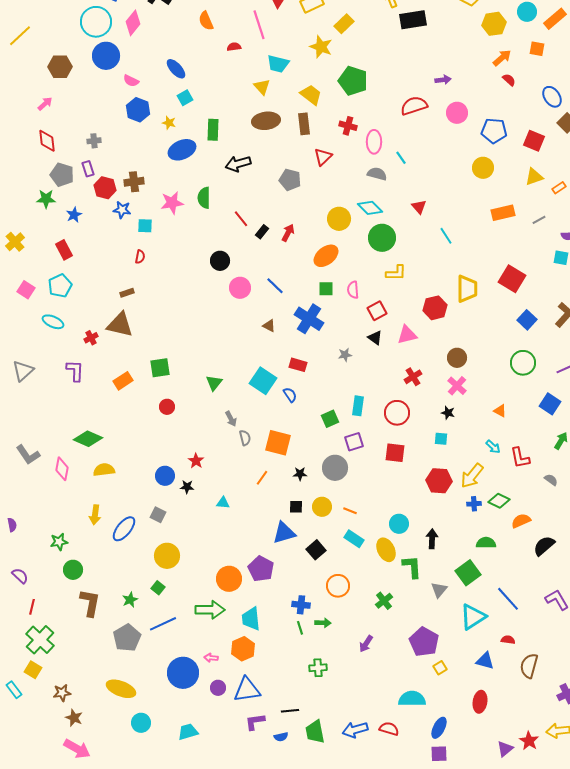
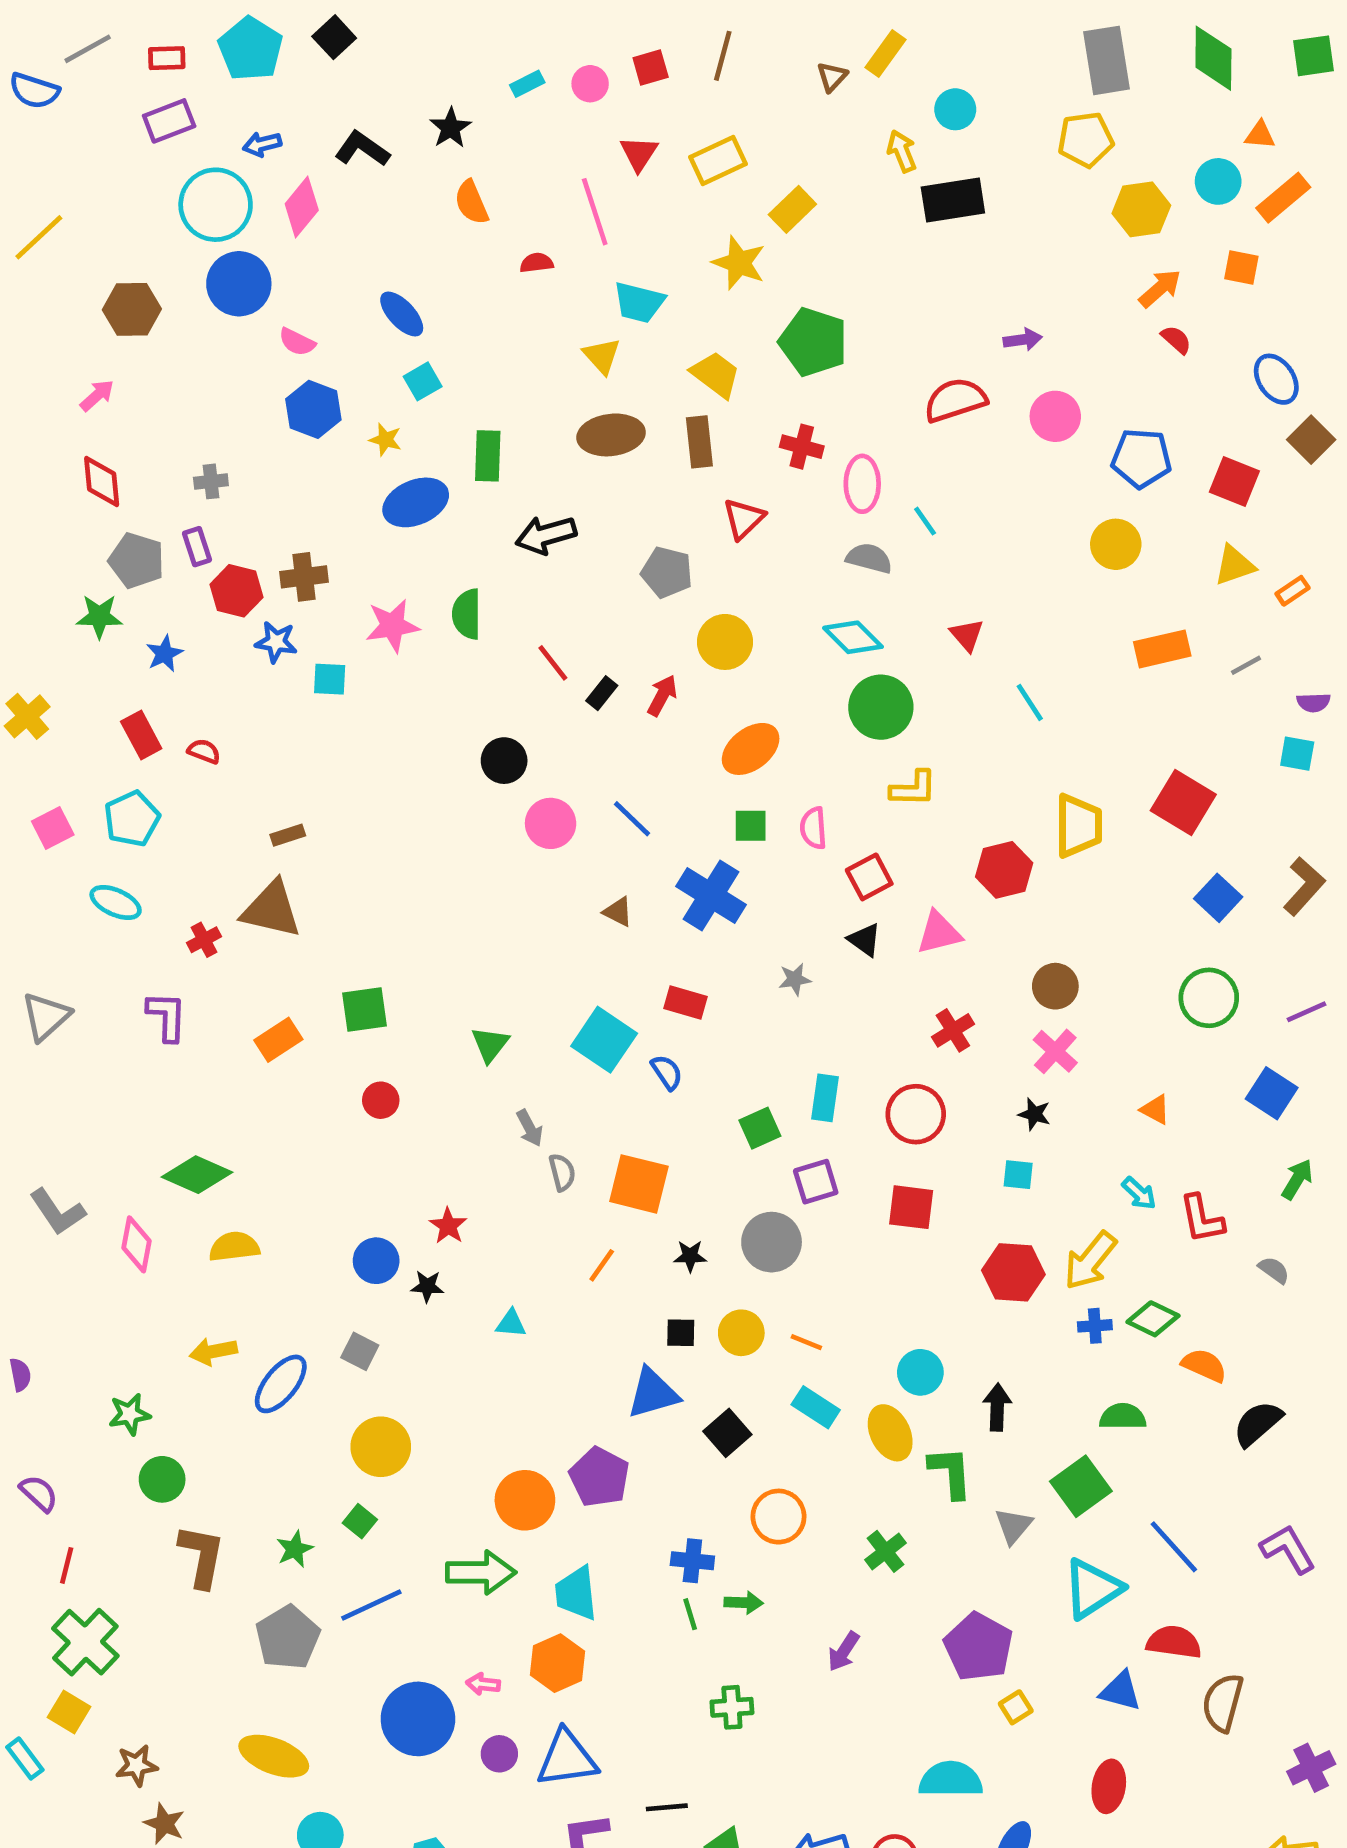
yellow circle: (339, 219) -> (725, 642), moved
red semicircle: (140, 257) -> (204, 751), moved, turned -80
pink square: (26, 290) -> (53, 828), turned 30
yellow arrow: (95, 515) -> (213, 1351), turned 72
orange semicircle: (521, 521) -> (1204, 1365), turned 48
red semicircle: (508, 640) -> (1174, 1642), size x1.6

